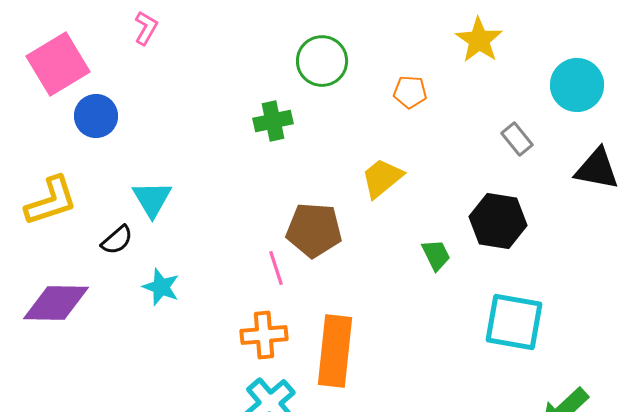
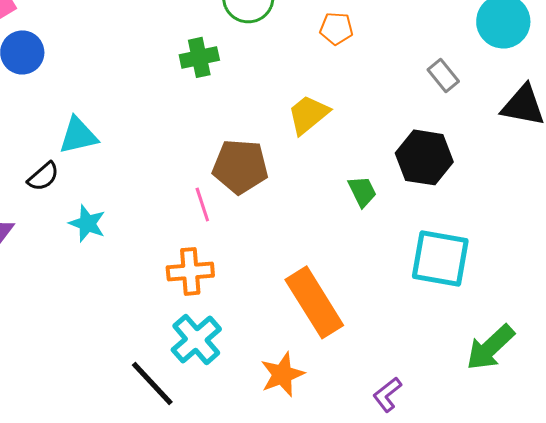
cyan triangle: (152, 199) -> (78, 135), turned 48
orange rectangle: (335, 351) -> (314, 302), moved, turned -38

